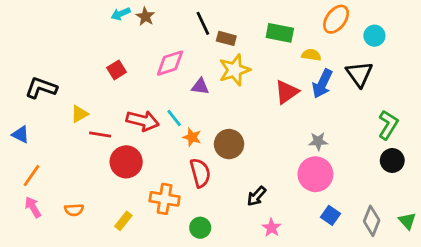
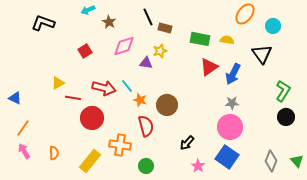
brown star: (145, 16) -> (109, 22), moved
green rectangle: (280, 33) -> (200, 39), moved
yellow star: (235, 70) -> (160, 51), moved, size x0.6
blue arrow: (322, 84) -> (233, 74), moved
black L-shape: (41, 88) -> (43, 23), moved
orange semicircle: (74, 210) -> (54, 153), turned -88
blue square: (331, 215) -> (227, 157), moved, size x1.6
yellow rectangle: (123, 221) -> (90, 161), size x1.6

